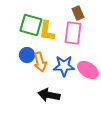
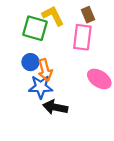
yellow L-shape: (47, 31) -> (53, 16), moved, turned 145
blue star: (64, 66) -> (41, 87), moved

